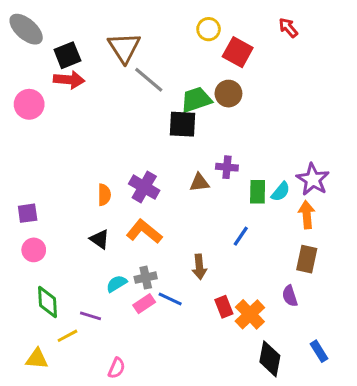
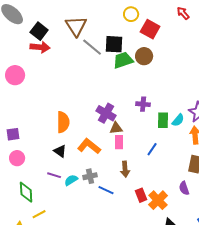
black square: (67, 55) -> (39, 31), turned -30
pink circle: (29, 104) -> (15, 75), moved
black square: (182, 124) -> (114, 44), moved
brown triangle: (199, 182) -> (116, 128), moved
purple cross: (144, 187) -> (106, 113), moved
orange semicircle: (104, 195) -> (63, 122), size x1.5
pink rectangle: (144, 304) -> (119, 142), moved, turned -56
purple line: (90, 316) -> (54, 175), moved

